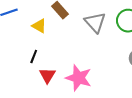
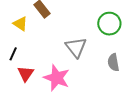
gray triangle: (95, 22) -> (76, 47), moved

